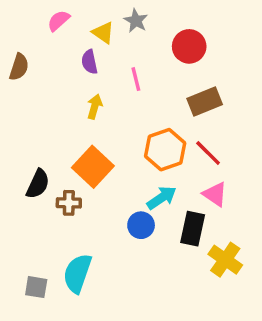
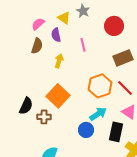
pink semicircle: (59, 21) -> (38, 24), moved
brown semicircle: (19, 67) -> (37, 46), moved

